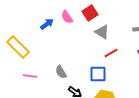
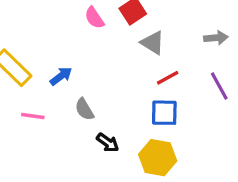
blue arrow: (47, 24) -> (61, 76), moved
blue square: (98, 74) -> (164, 113), moved

